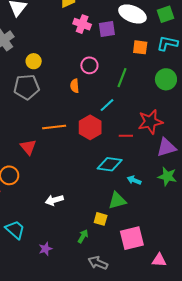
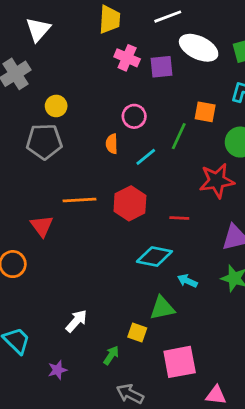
orange square: (140, 47) -> (205, 112), moved
cyan line: (107, 105) -> (146, 157), moved
red star: (150, 122) -> (217, 181), moved
white arrow: (54, 200) -> (76, 321), moved, turned 144

